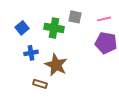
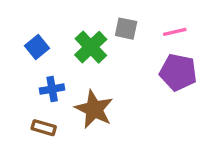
green cross: (54, 28) -> (91, 47), turned 36
brown rectangle: (40, 84) -> (44, 128), moved

